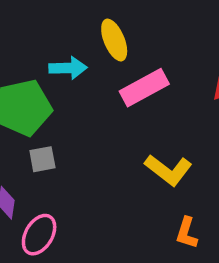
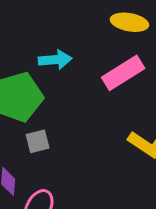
yellow ellipse: (114, 40) -> (129, 22), moved, turned -54

